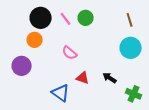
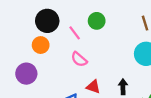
pink line: (66, 19) -> (75, 33), moved
black arrow: (110, 78) -> (123, 87), turned 56

